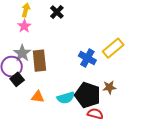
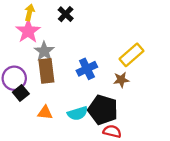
pink star: (24, 26) -> (28, 31), size x1.5
gray star: (22, 53) -> (44, 51), moved
blue cross: (87, 58) -> (87, 69), moved, turned 36
brown star: (109, 87) -> (121, 80), moved

